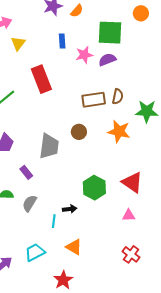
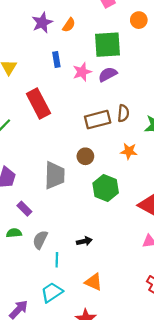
orange star: (119, 132) -> (129, 151), size x0.7
purple rectangle: (26, 172) -> (24, 209), moved
green hexagon: (94, 188) -> (106, 188), moved
cyan line: (54, 221) -> (57, 260), moved

